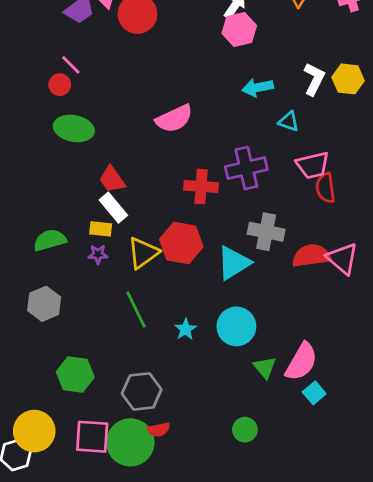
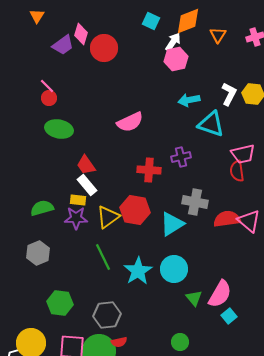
pink line: (71, 65) -> (47, 86), moved
cyan triangle: (289, 121) -> (211, 124), size x1.8
pink trapezoid: (313, 165) -> (243, 154), moved
purple cross: (246, 168) -> (181, 157), size x0.7
purple star: (98, 254) -> (76, 218), size x1.6
cyan star: (186, 329) -> (138, 271), size x1.8

